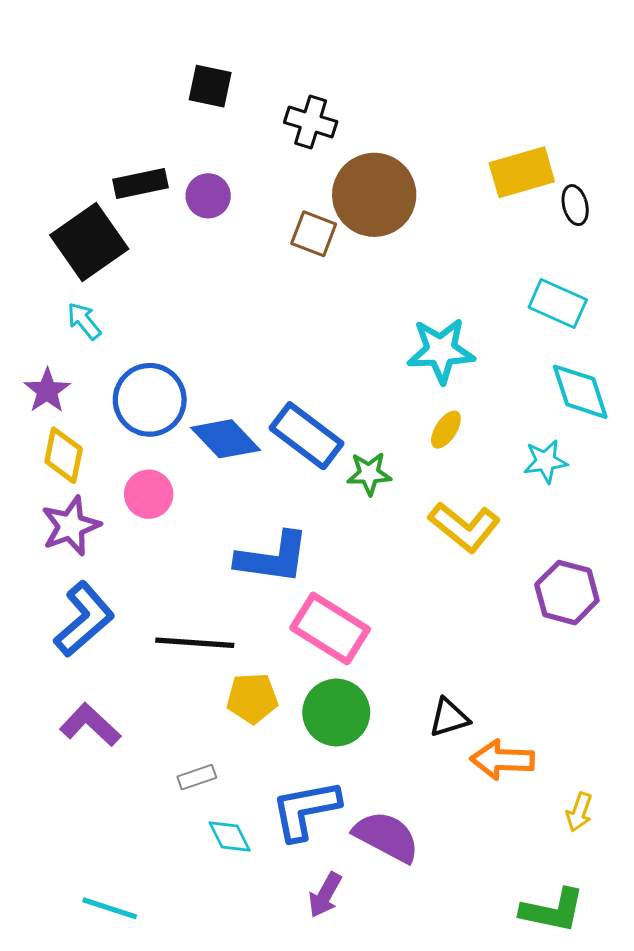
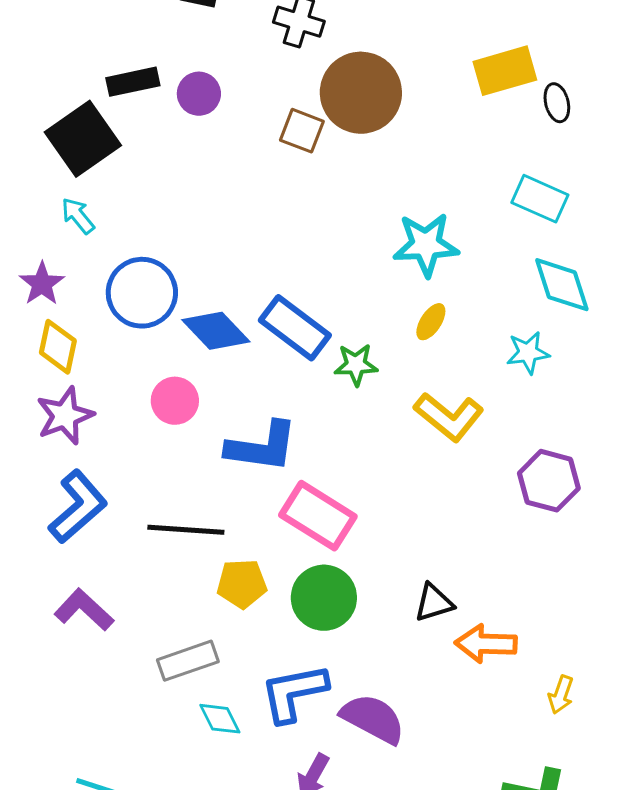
pink circle: (149, 494) -> (175, 401), moved
gray rectangle: (197, 777) -> (188, 661), size x1.6

